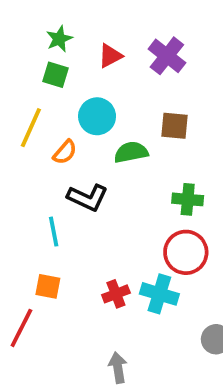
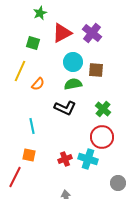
green star: (59, 39) -> (40, 13), moved
red triangle: (110, 56) -> (62, 33), size x1.5
cyan circle: (97, 116) -> (73, 62), moved
black L-shape: (88, 198) -> (65, 108), moved
green cross: (188, 199) -> (103, 109), turned 35

